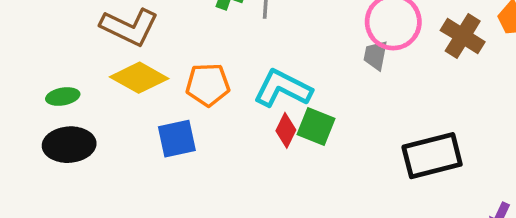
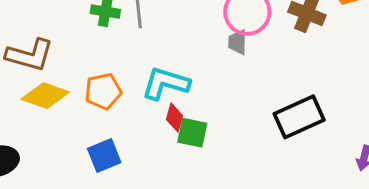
green square: (316, 126) -> (192, 133), moved
blue square: (177, 139) -> (104, 156), moved

